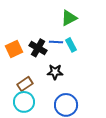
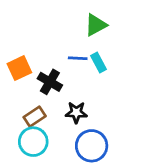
black cross: (38, 48) -> (50, 82), moved
black star: (55, 72) -> (76, 112), moved

